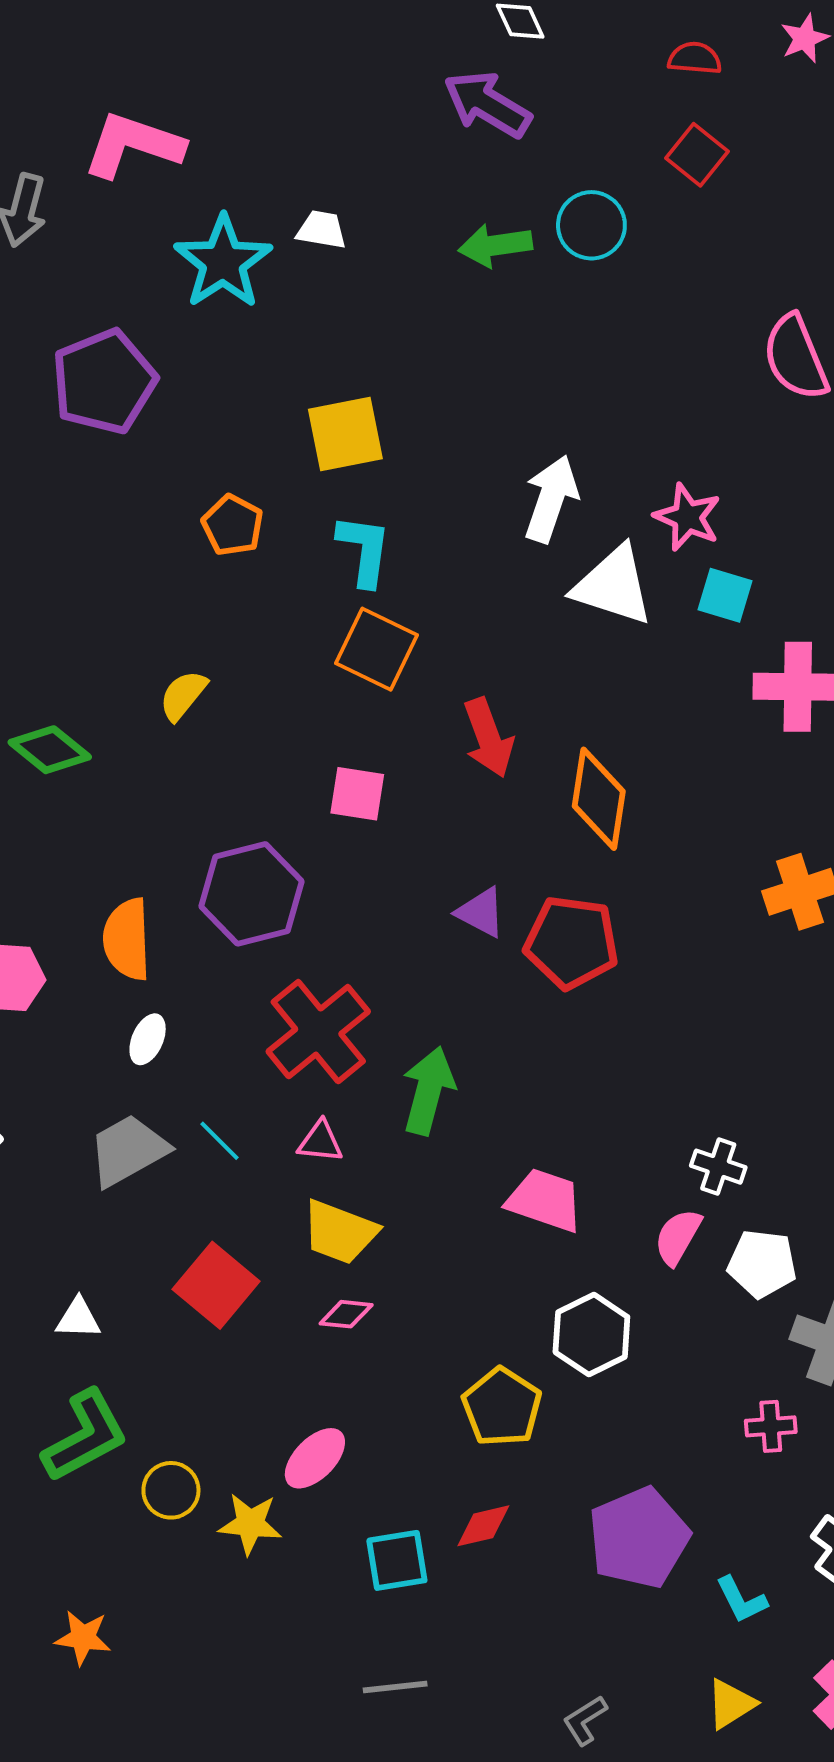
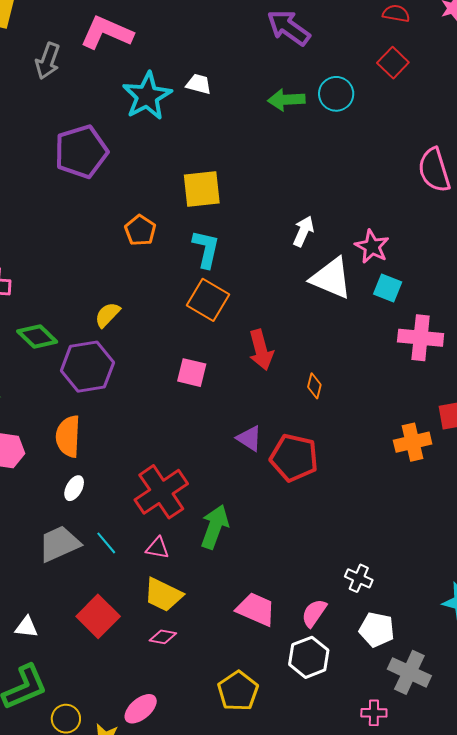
white arrow: (551, 499) -> (303, 231), size x0.7
orange diamond: (599, 799) -> (314, 386), size x0.5
purple hexagon: (252, 894) -> (87, 367), moved
pink trapezoid: (545, 1200) -> (256, 609), moved
pink semicircle: (678, 1237) -> (314, 613), moved
white hexagon: (591, 1335) -> (309, 657), moved

